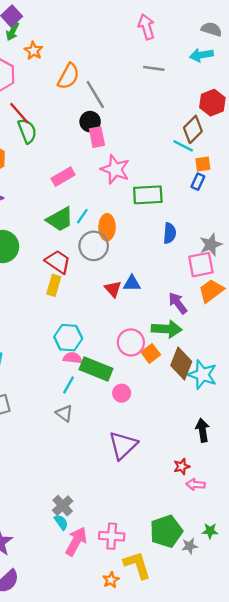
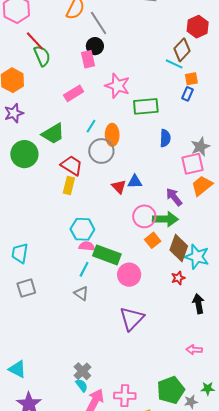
pink rectangle: (97, 137) -> (88, 59), moved
green trapezoid: (60, 219) -> (53, 134), moved
pink circle: (131, 342) -> (144, 216), moved
pink circle: (122, 393) -> (129, 275), size x1.5
red star: (182, 466) -> (178, 278), moved

